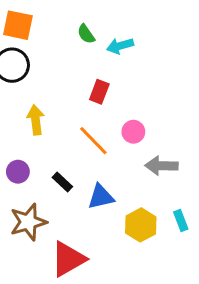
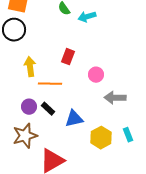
red rectangle: (99, 92) -> (68, 57), moved
orange line: (93, 141) -> (50, 84), moved, turned -45
purple circle: (18, 172) -> (29, 107), moved

